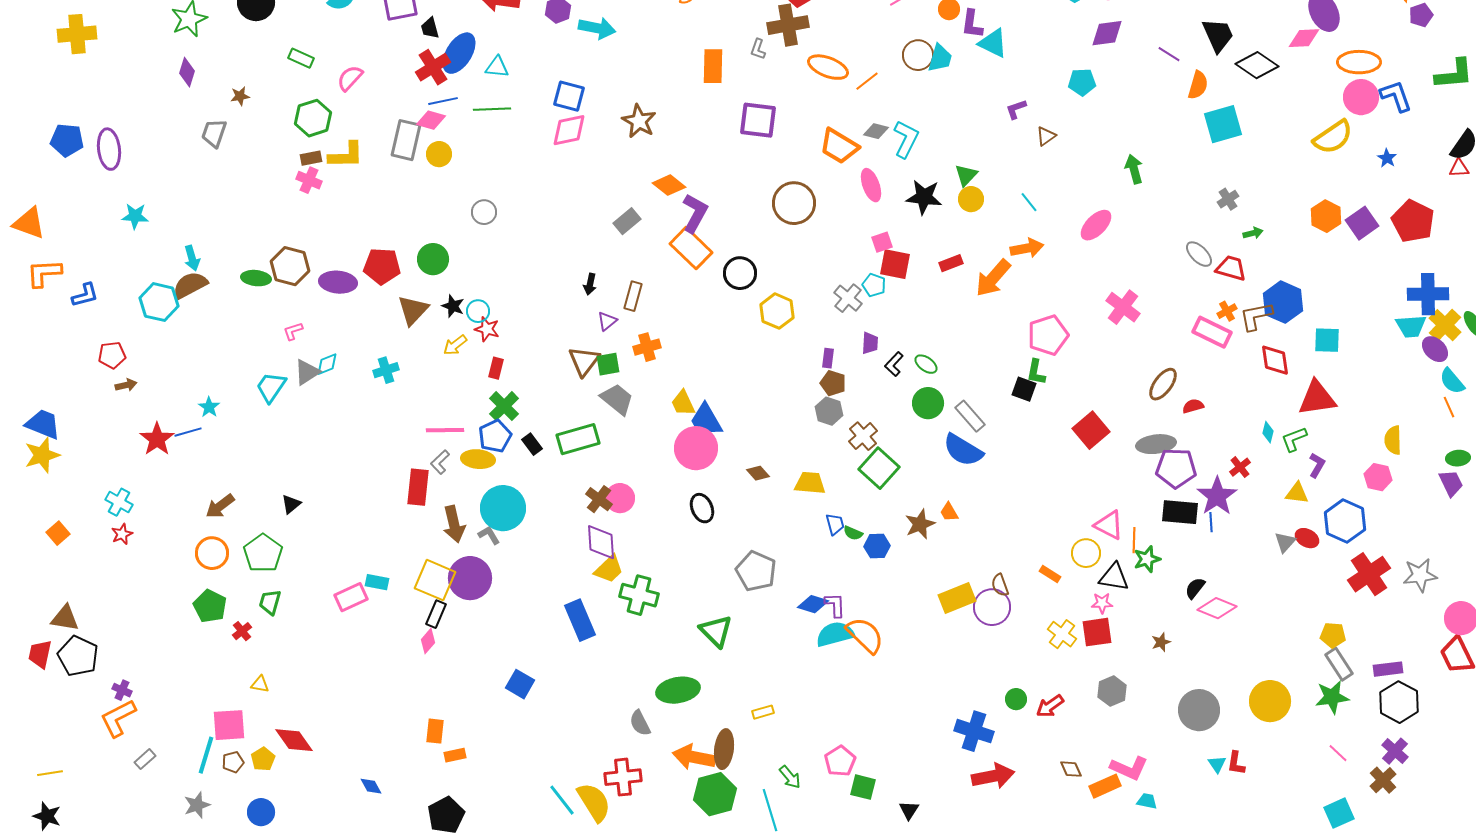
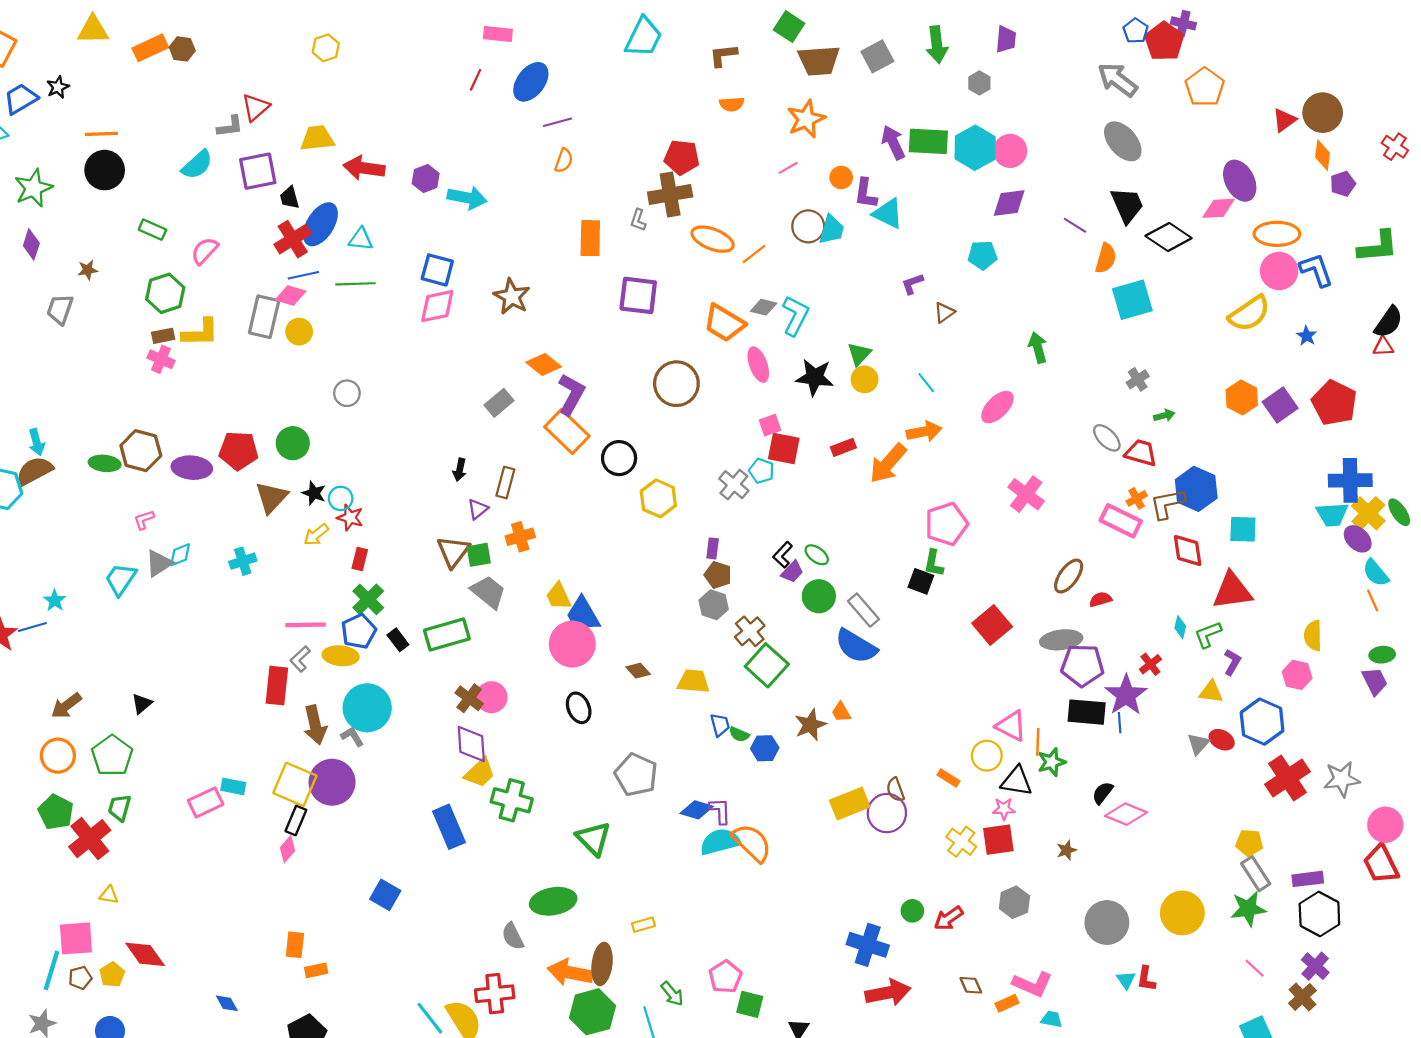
purple trapezoid: (870, 343) -> (792, 572), moved, turned 40
red cross: (242, 631) -> (90, 839), size x2.0
orange rectangle: (1105, 786) -> (1007, 1003), size x0.7

